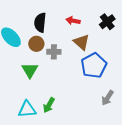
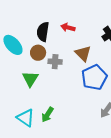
red arrow: (73, 21) -> (68, 28), moved
cyan triangle: (27, 109) -> (25, 118), turned 36

